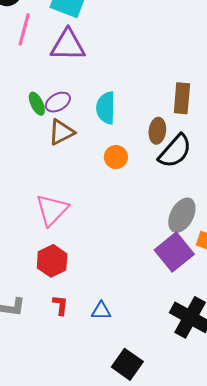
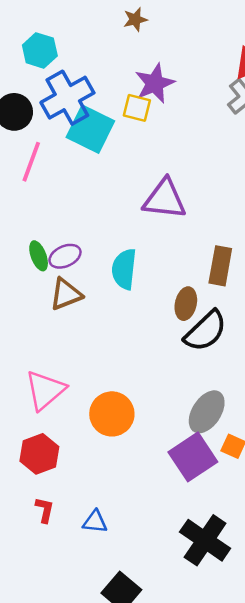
purple triangle: (68, 45) -> (165, 199), moved
orange circle: (116, 157) -> (112, 414), moved, size x1.5

